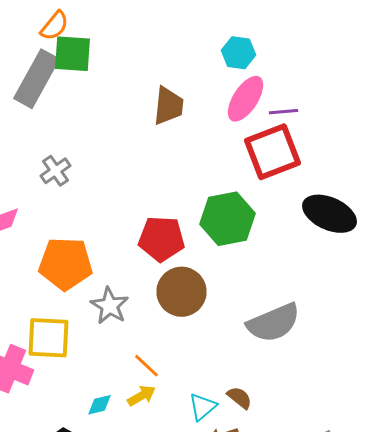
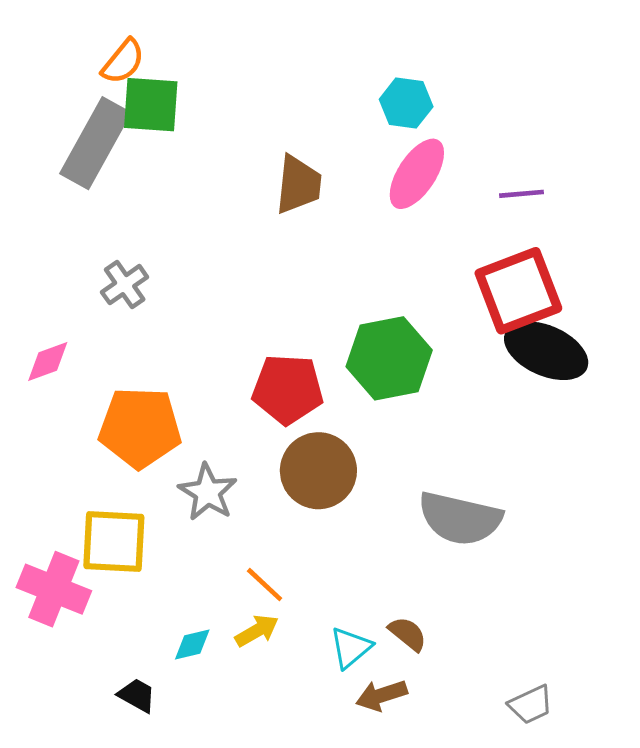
purple line: (284, 112) -> (521, 194), moved
red square: (272, 152) -> (518, 291), moved
gray semicircle: (274, 323) -> (460, 518), turned 36

